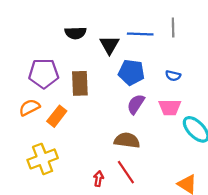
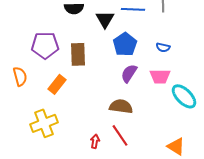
blue pentagon: (131, 72) -> (125, 44), turned 30
orange semicircle: (29, 107) -> (20, 76), moved, turned 102

